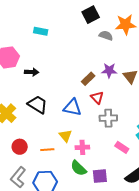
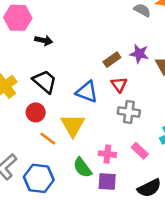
yellow triangle: (65, 136) -> (73, 125), size x1.5
red circle: (20, 147) -> (36, 112), moved
pink cross: (82, 147) -> (107, 154), moved
orange line: (47, 150) -> (48, 139), turned 32

